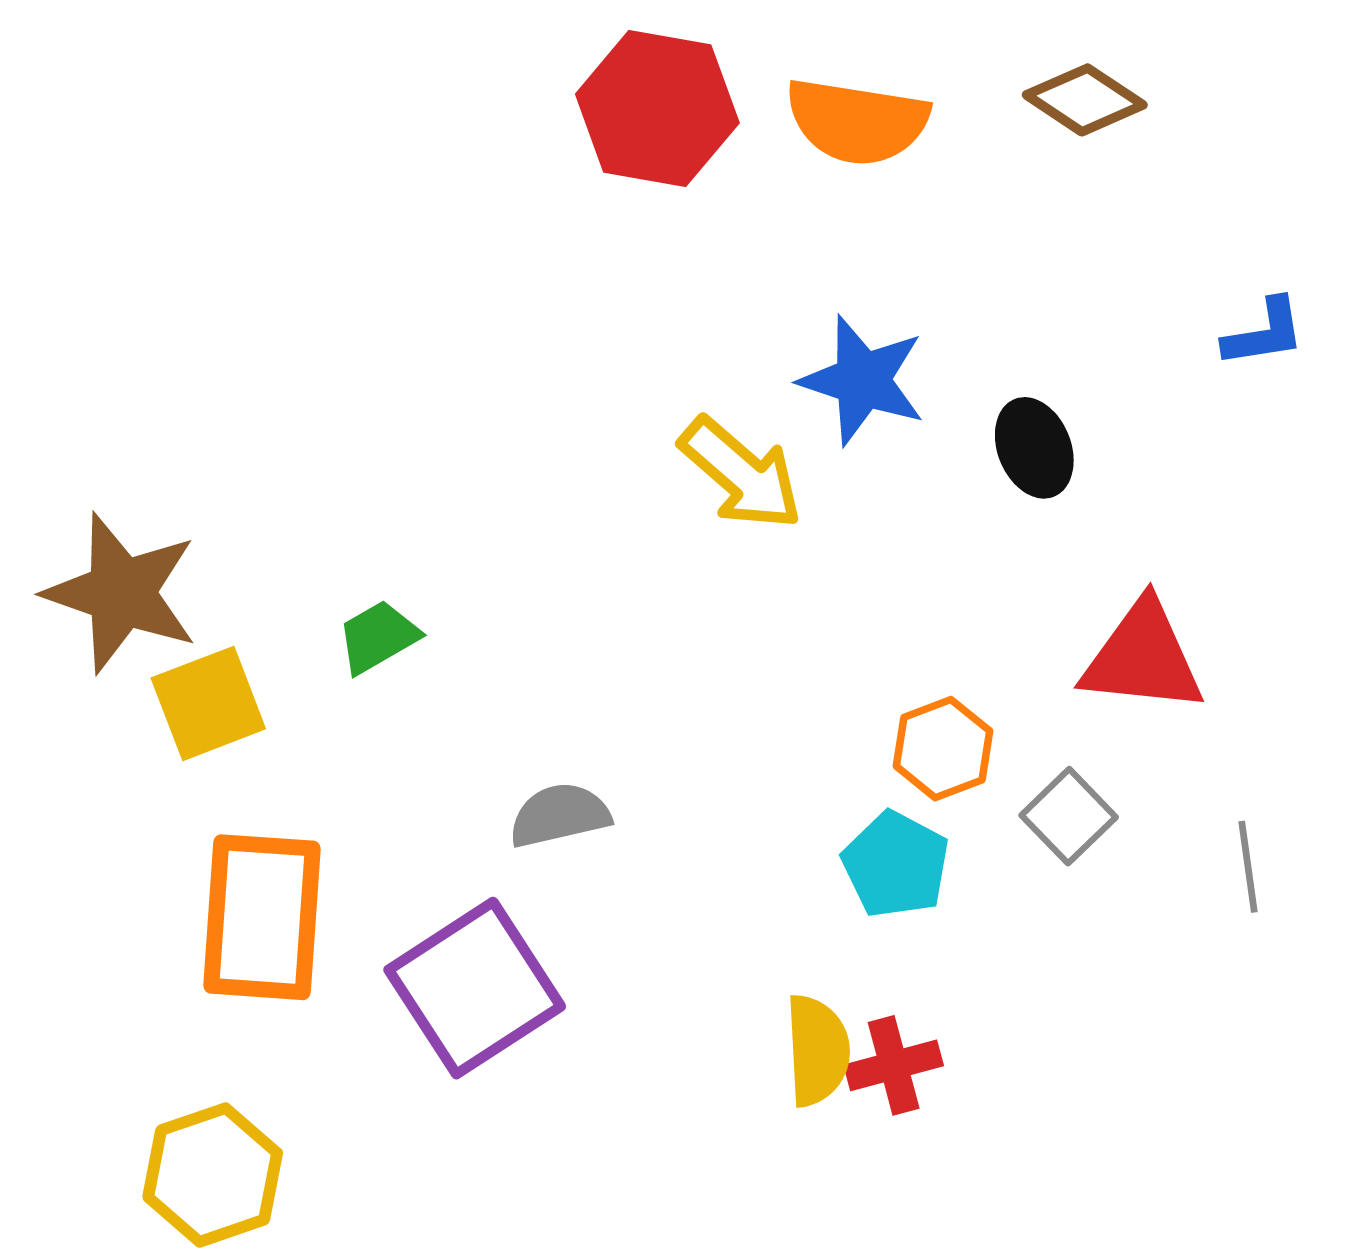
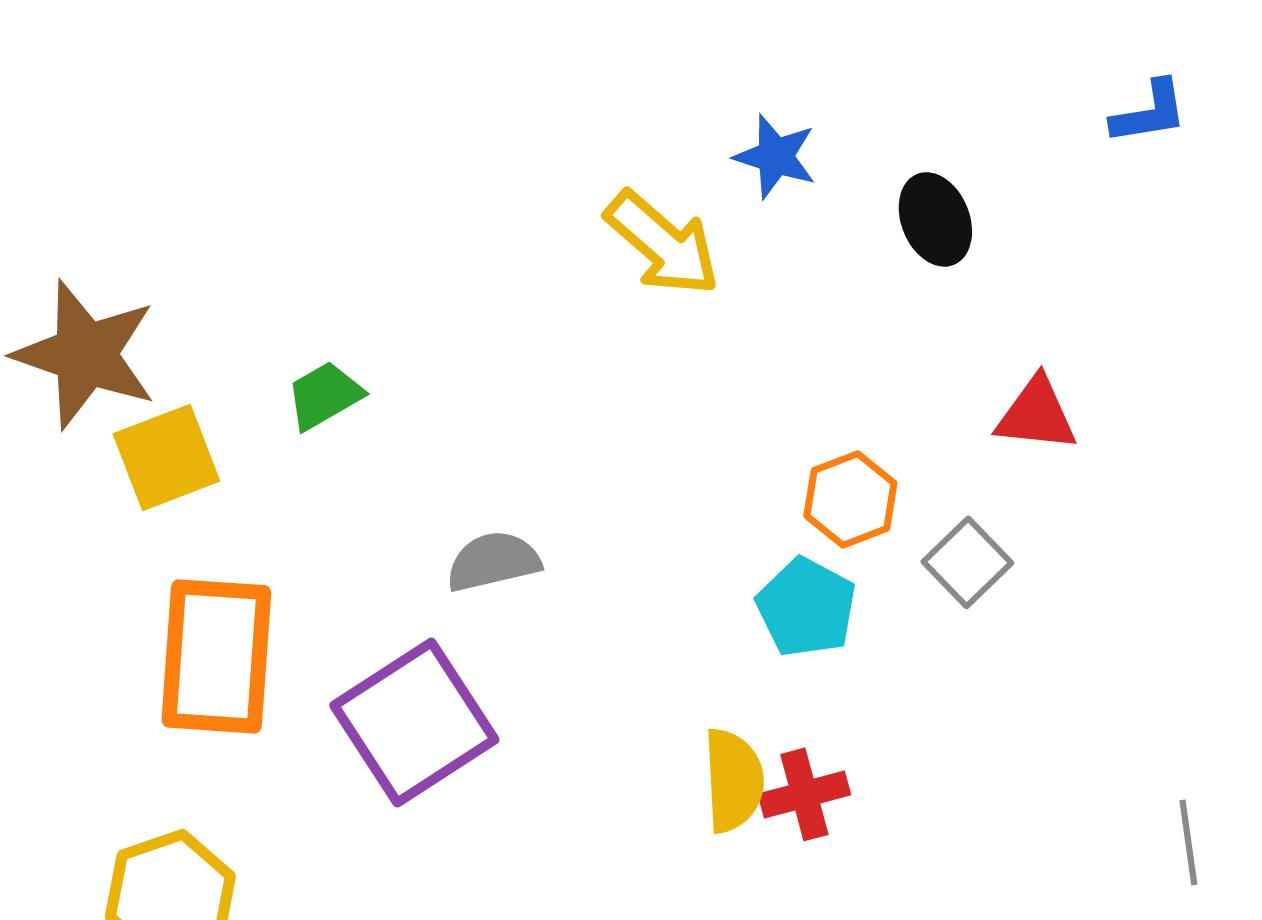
blue star: (862, 380) -> (775, 156), size x0.7
red triangle: (1143, 657) -> (1036, 414), size x0.7
gray line: (1248, 867) -> (1188, 842), moved

